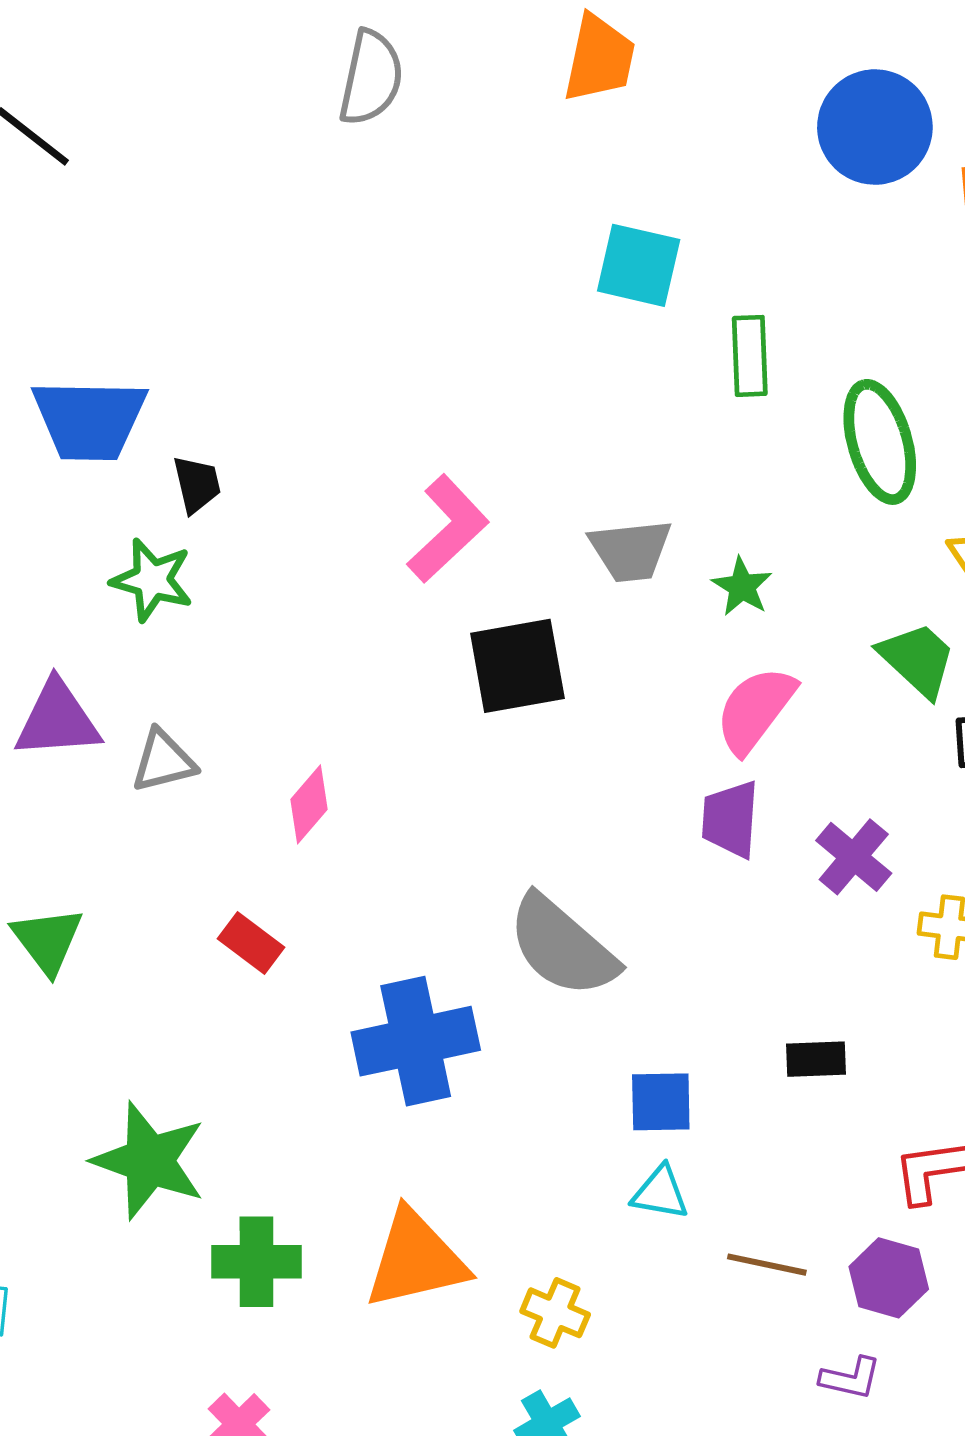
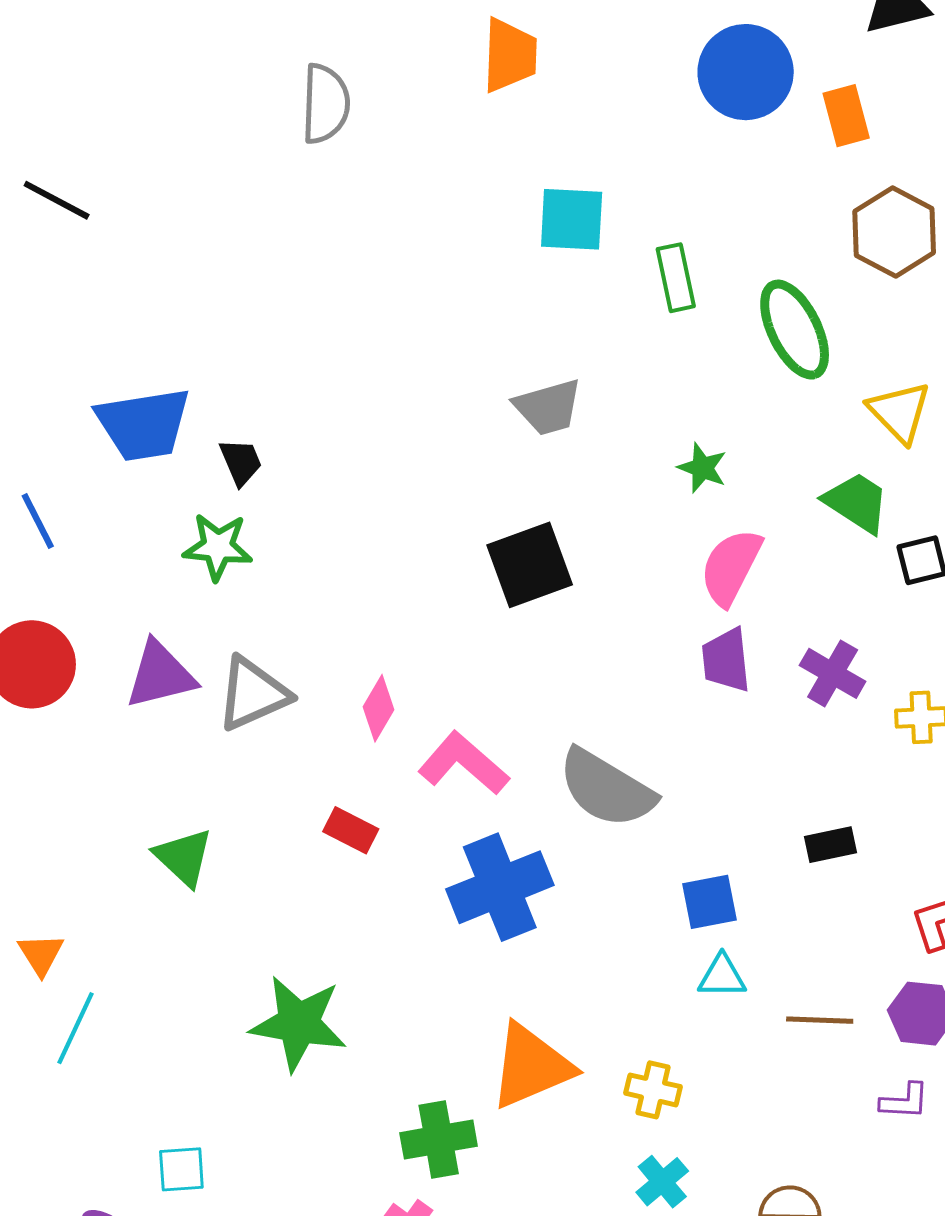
pink L-shape: (448, 529) -> (463, 763), moved, turned -86
gray trapezoid: (631, 550) -> (548, 407), moved
gray triangle: (163, 761) -> (253, 694), size x1.4
green cross: (256, 1262) -> (439, 1139), moved

